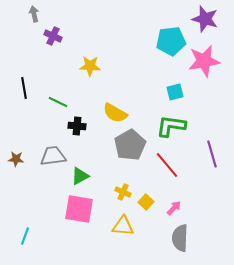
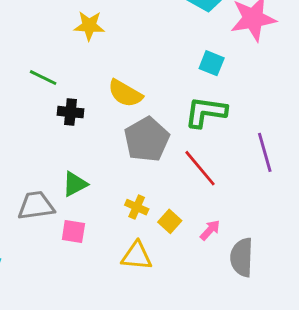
cyan square: (175, 92) -> (212, 63), turned 36
gray trapezoid: (53, 156) -> (36, 206), moved
pink square: (79, 209) -> (73, 231), size x0.6
gray semicircle: (180, 238) -> (242, 257), moved

